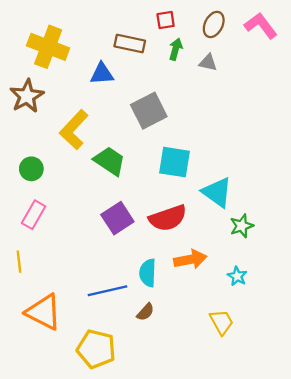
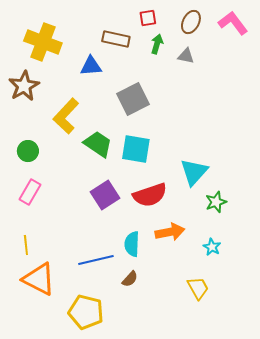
cyan square: (175, 162) -> (136, 149), moved
cyan triangle: (217, 192) -> (194, 172), turned 36
yellow line: (19, 262) -> (26, 245), moved

